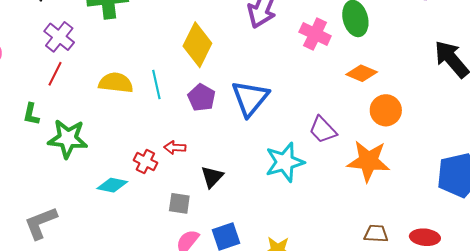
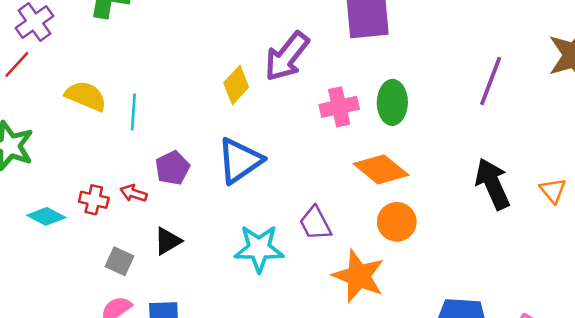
pink cross: (315, 34) -> (339, 107), turned 36
yellow diamond: (197, 45) -> (236, 85), moved, size x0.7
orange diamond: (362, 73) -> (381, 169), size x1.4
purple pentagon: (201, 98) -> (172, 168), moved
red cross: (145, 162) -> (94, 200), turned -30

